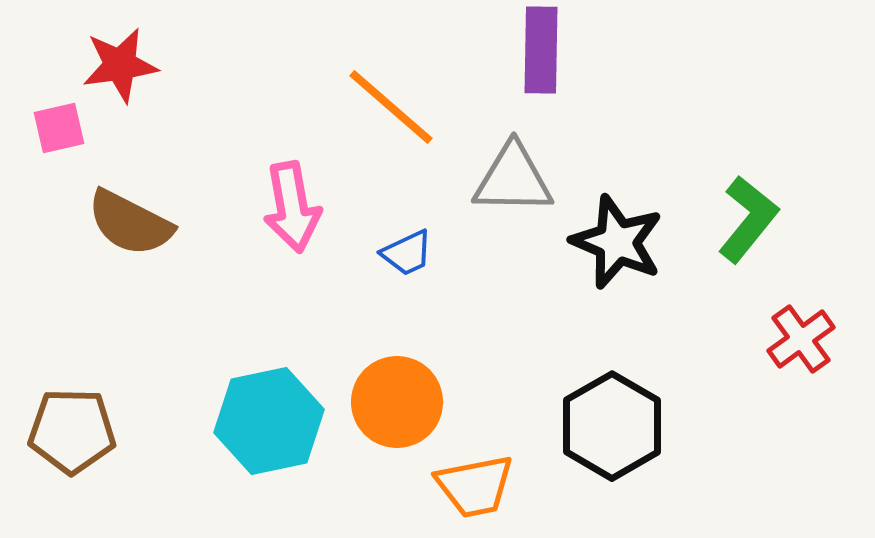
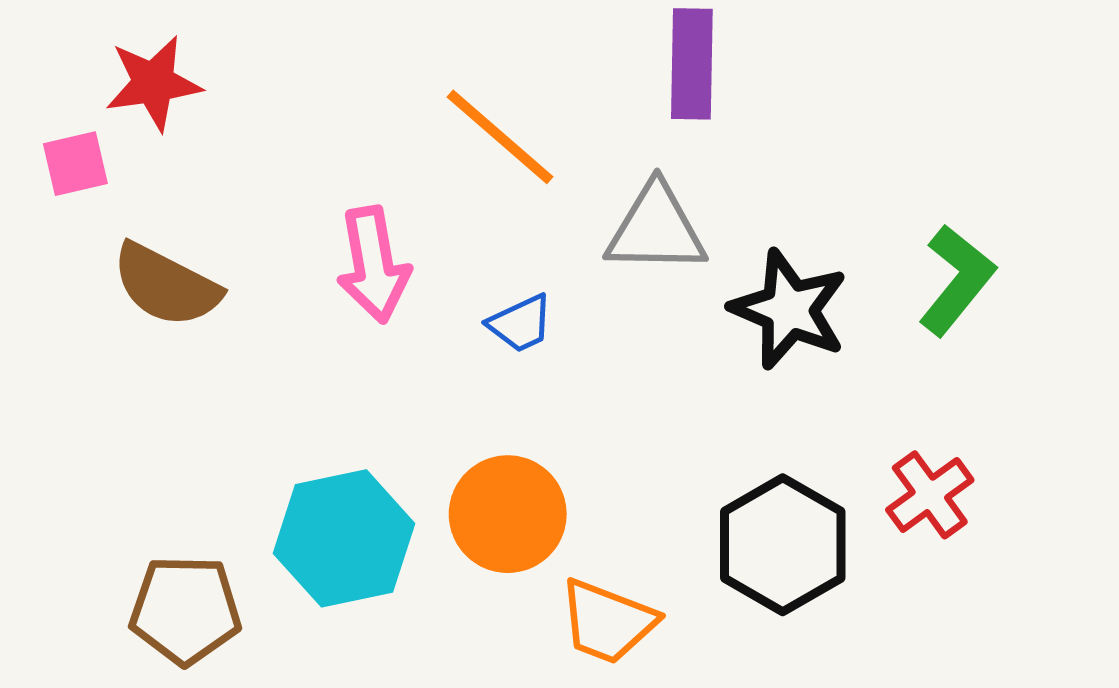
red cross: (801, 339) -> (930, 495), moved
brown pentagon: (72, 431) -> (185, 610), moved
orange trapezoid: (475, 486) -> (607, 622), turned 32

